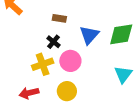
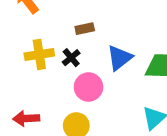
brown rectangle: (59, 18) -> (85, 29), turned -32
yellow cross: (43, 64) -> (39, 54), moved

